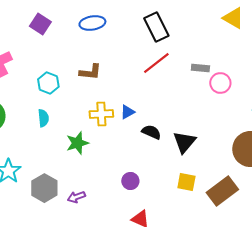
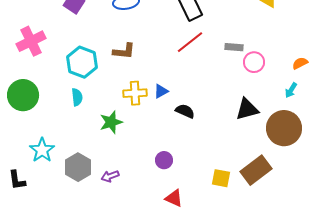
cyan hexagon: (48, 83) -> (82, 62), size x1.4
black triangle: (184, 142) -> (247, 109), moved, turned 35
yellow square: (186, 182) -> (221, 178), moved

